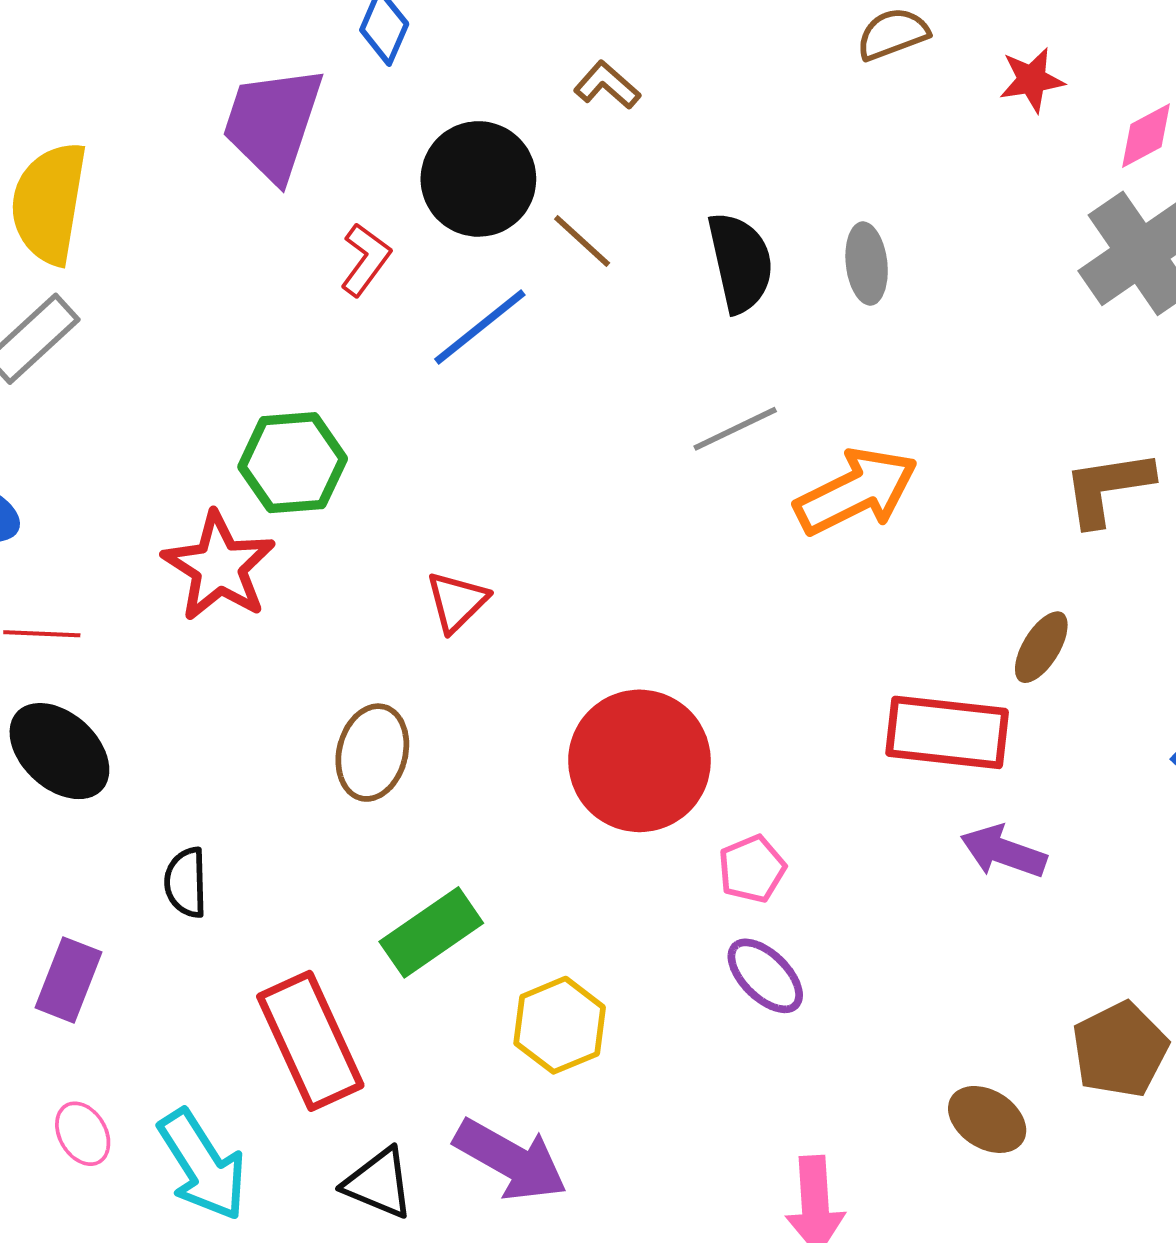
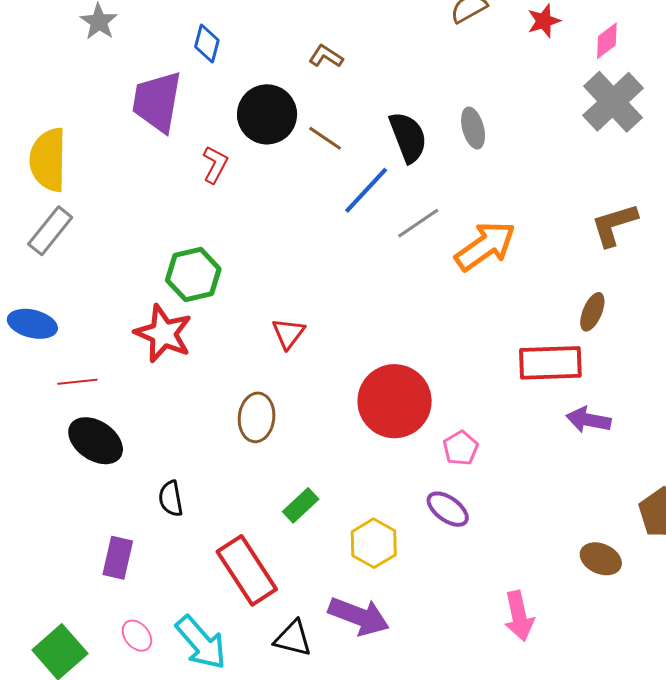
blue line: (480, 327) -> (366, 190), moved
green rectangle: (431, 932) -> (301, 505), size x0.7
purple ellipse: (765, 976) -> (448, 509), moved

